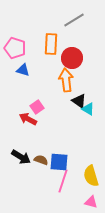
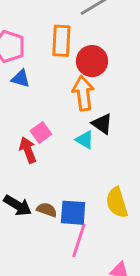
cyan triangle: (88, 109) -> (85, 140), moved
red arrow: (28, 119) -> (28, 150), turned 42
yellow semicircle: (91, 176) -> (117, 202), moved

